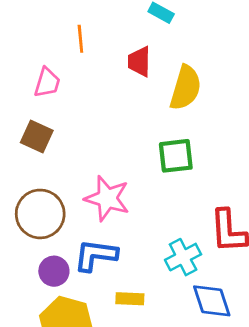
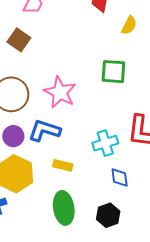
yellow semicircle: (186, 88) -> (129, 25), size x0.6
blue diamond: (212, 301) -> (120, 177), size x0.7

